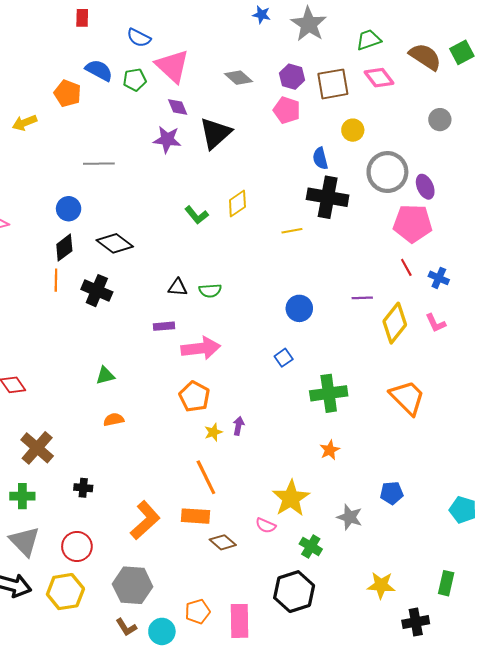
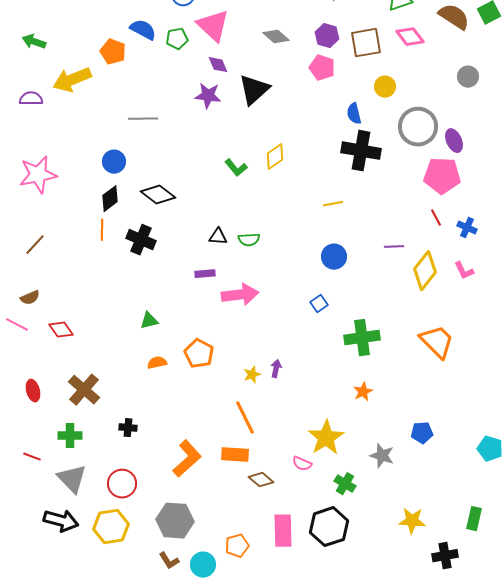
yellow arrow: (24, 123) -> (72, 80), size x1.6
yellow line: (292, 231) -> (333, 204), moved
orange pentagon: (194, 396) -> (199, 354), moved
pink rectangle: (240, 621) -> (283, 531), moved

